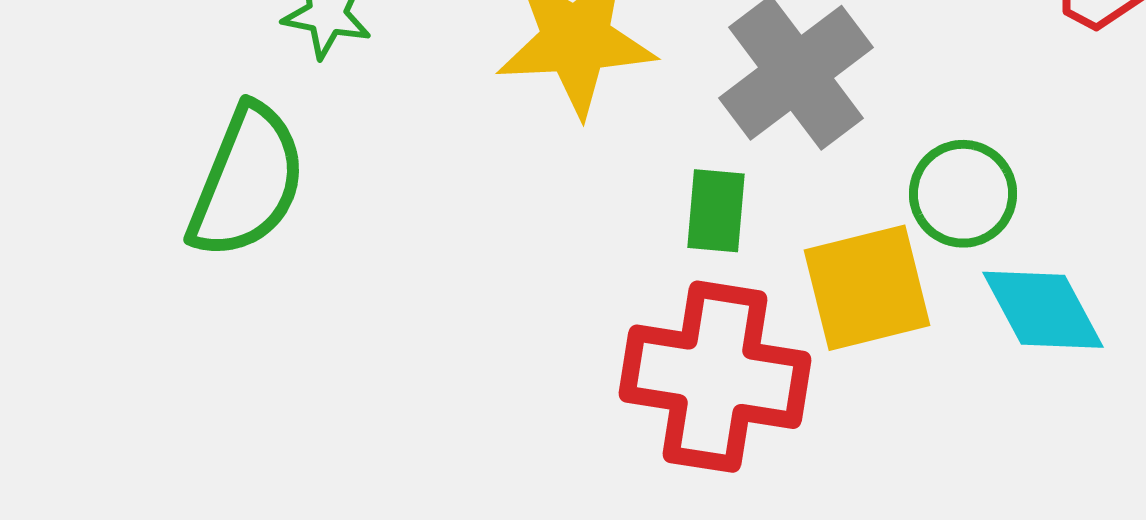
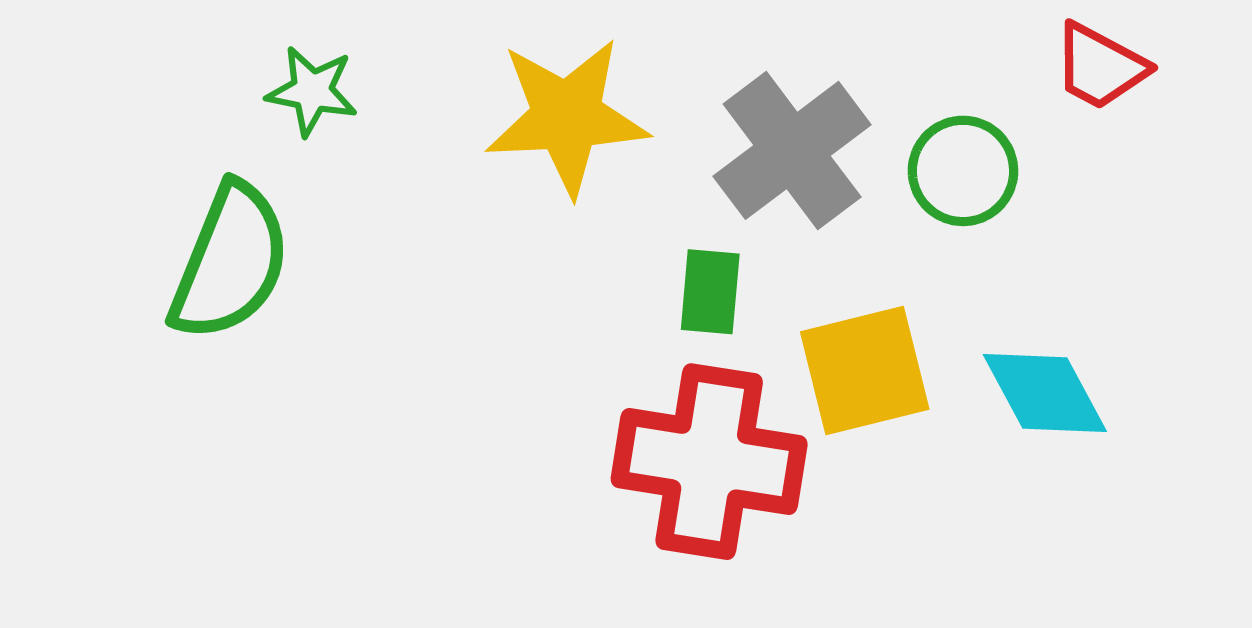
green circle: (963, 194) -> (963, 171), moved

